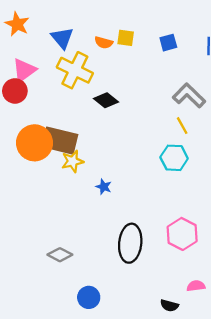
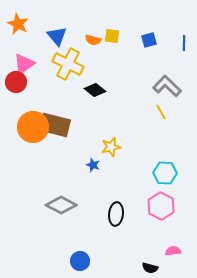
cyan hexagon: (174, 158) -> (165, 173), moved
yellow star: (73, 161) -> (111, 147), moved
black ellipse: (130, 243) -> (116, 214), size x0.7
gray diamond: (60, 255) -> (61, 205), moved, size x1.4

